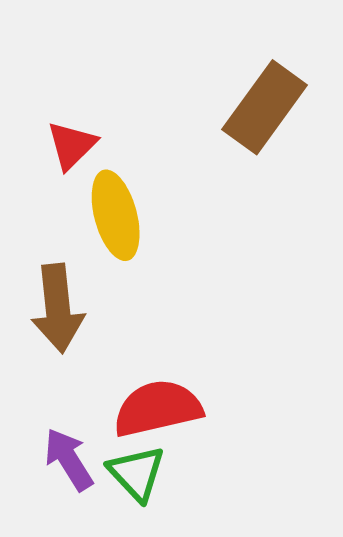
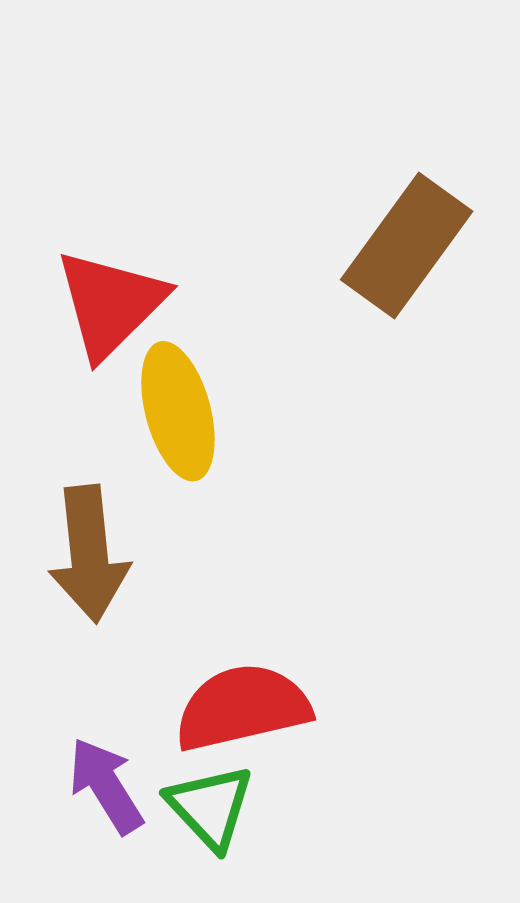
red triangle: (72, 145) -> (110, 304), size x1.5

